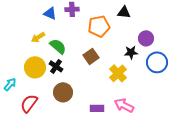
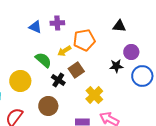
black triangle: (124, 12) -> (119, 26), moved
yellow arrow: (38, 37) -> (64, 51), moved
black cross: (56, 66) -> (58, 80), moved
yellow cross: (118, 73) -> (94, 95), moved

